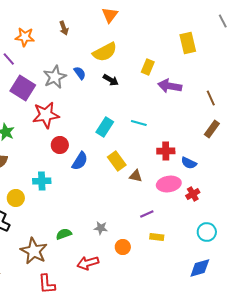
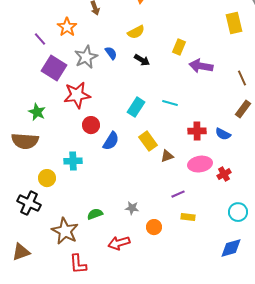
orange star: (25, 37) -> (67, 27), moved, turned 30
yellow rectangle: (188, 43) -> (234, 23), moved
yellow semicircle: (105, 52) -> (136, 32), size x0.7
blue semicircle: (189, 163) -> (223, 134), moved
brown triangle: (136, 176) -> (167, 156), turned -32

